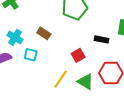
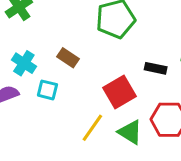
red square: (78, 55) -> (120, 92), size x1.5

